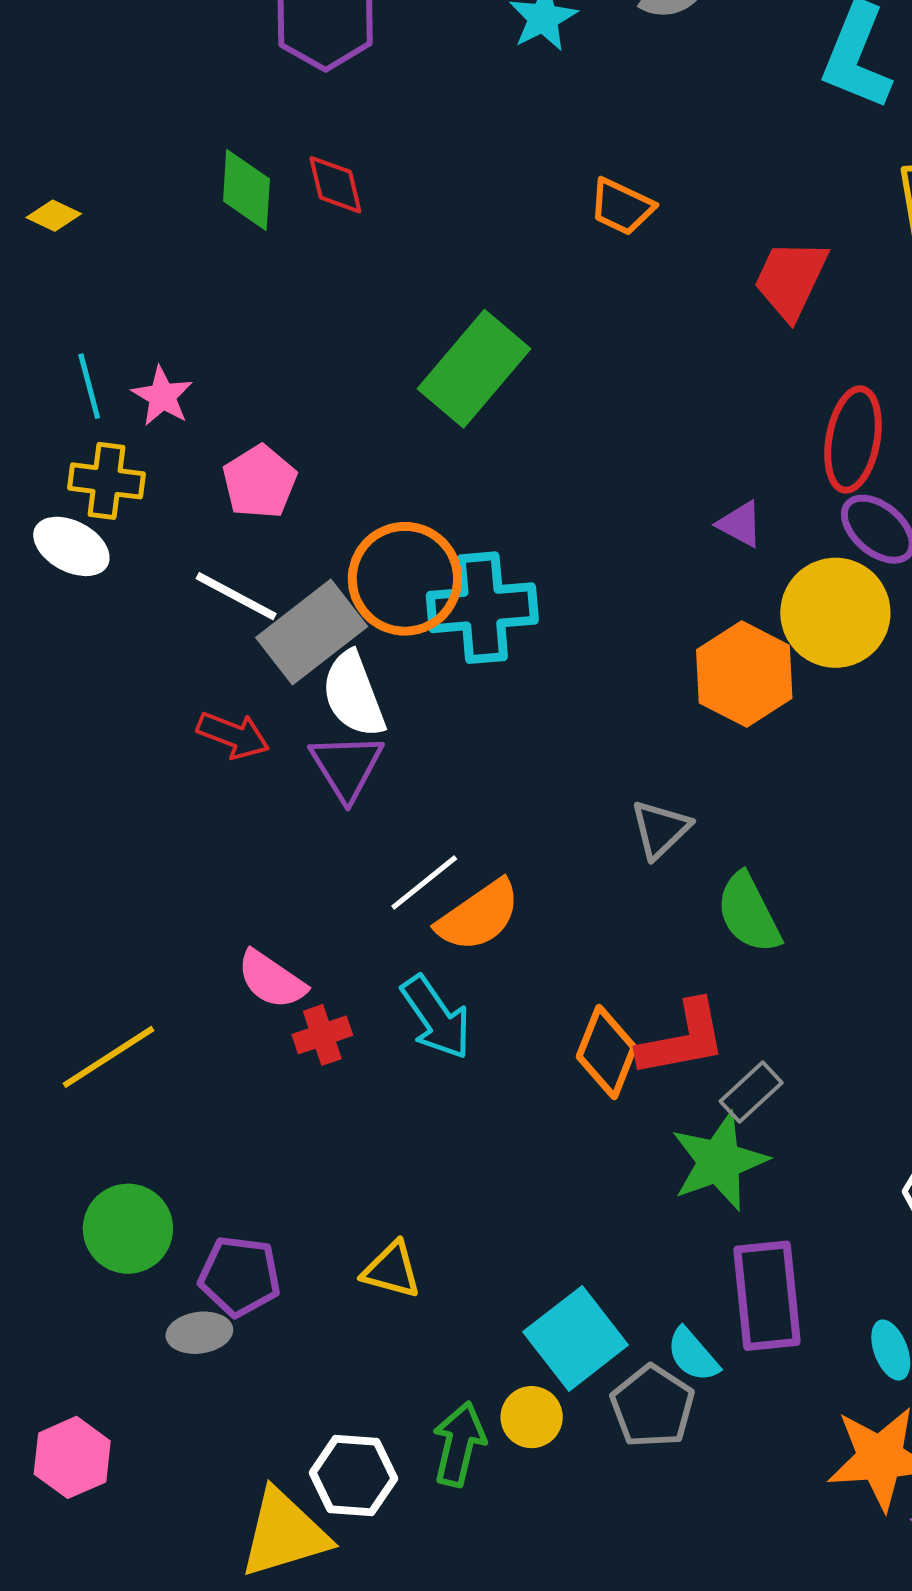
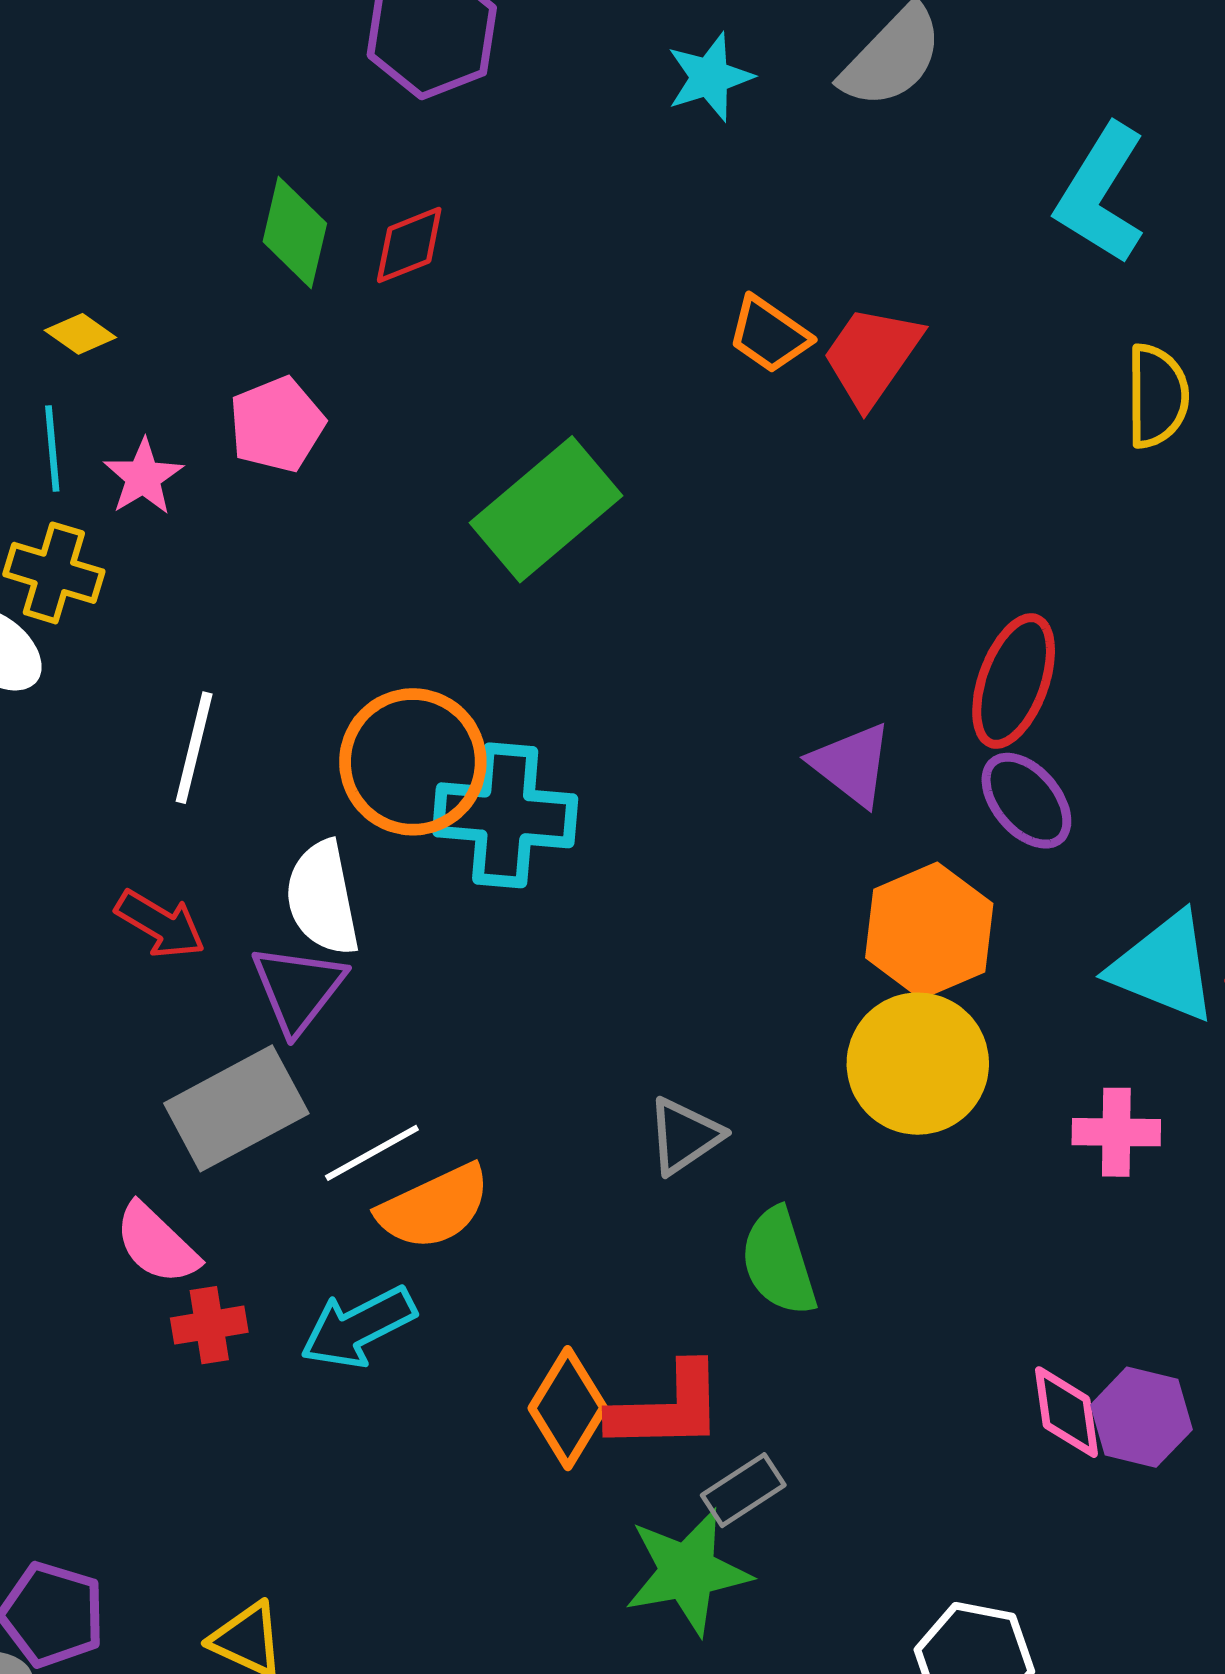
red diamond: (335, 185) -> (409, 245), turned 72
yellow diamond: (54, 216) -> (80, 334), moved
red trapezoid: (791, 279) -> (872, 356), moved
pink pentagon: (260, 482) -> (277, 424), moved
purple triangle: (740, 524) -> (852, 764), size x1.4
white line: (236, 596) -> (194, 748), turned 66
yellow circle: (835, 613) -> (918, 1064), moved
gray rectangle: (312, 632) -> (236, 1108), moved
orange hexagon: (744, 674) -> (929, 931), moved
cyan arrow: (436, 1017) -> (358, 1327), turned 88

